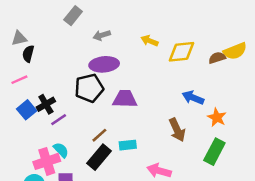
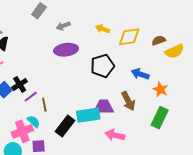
yellow semicircle: (235, 51) -> (174, 51), moved
black pentagon: (89, 88) -> (102, 66), moved
purple trapezoid: (125, 99) -> (104, 107), moved
brown line: (99, 135) -> (44, 105), moved, turned -56
cyan rectangle: (128, 145) -> (88, 115), size x1.6

